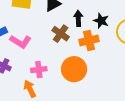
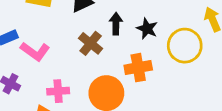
orange cross: (89, 41) -> (138, 68), moved

